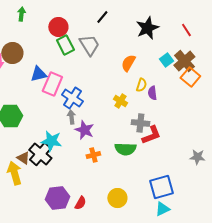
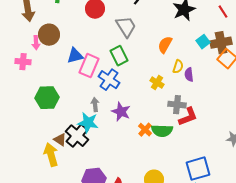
green rectangle: (65, 45) -> (119, 56), moved
brown cross: (184, 61) -> (221, 43), turned 30
gray arrow: (71, 117) -> (95, 105), moved
orange cross: (93, 155) -> (145, 130), moved, turned -32

